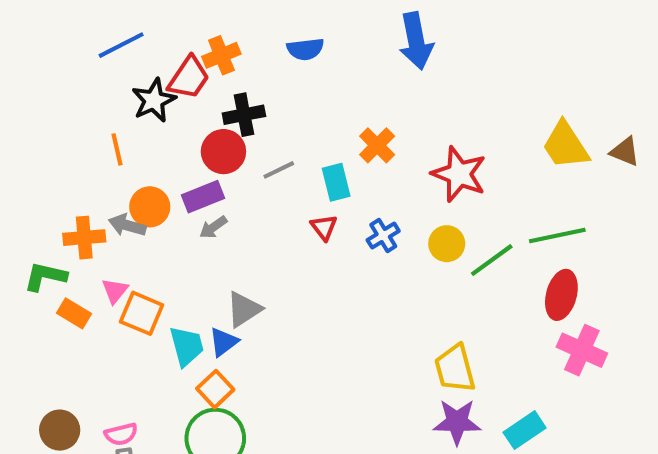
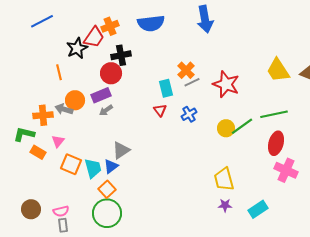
blue line: (121, 45) -> (42, 21), moved
blue semicircle: (305, 49) -> (151, 23), size x1.5
gray line: (279, 170) -> (192, 82), moved
yellow circle: (447, 244) -> (226, 128), moved
orange square: (142, 313) -> (71, 164), moved
purple star: (457, 422) -> (225, 205), size x0.6

